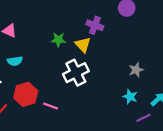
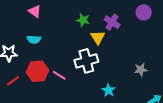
green star: (58, 40) -> (83, 20), moved
cyan star: (130, 97) -> (108, 90), moved
pink line: (51, 106) -> (59, 75), moved

